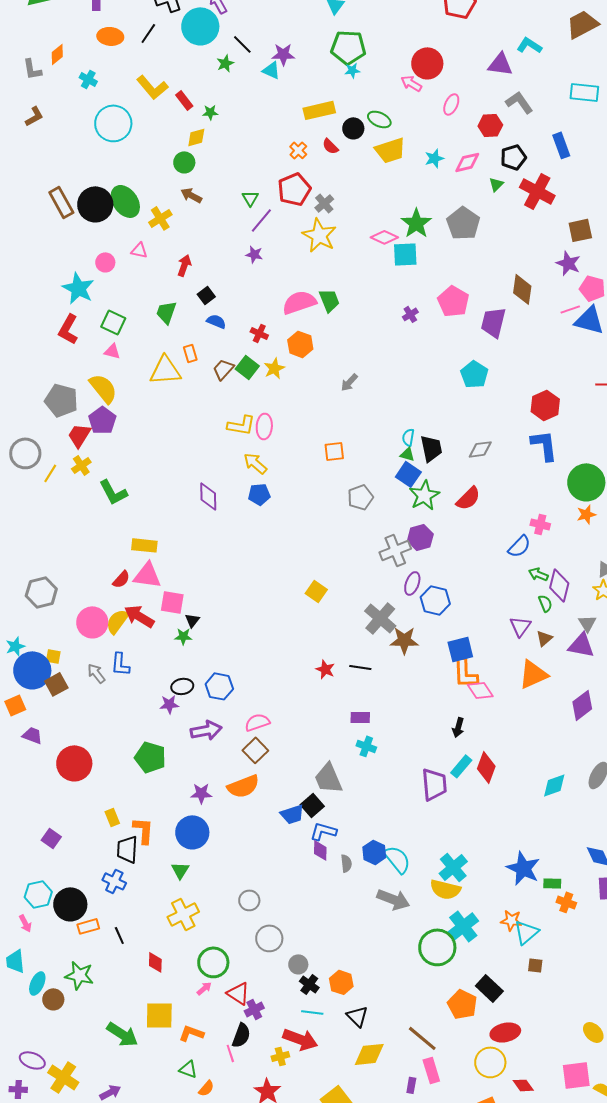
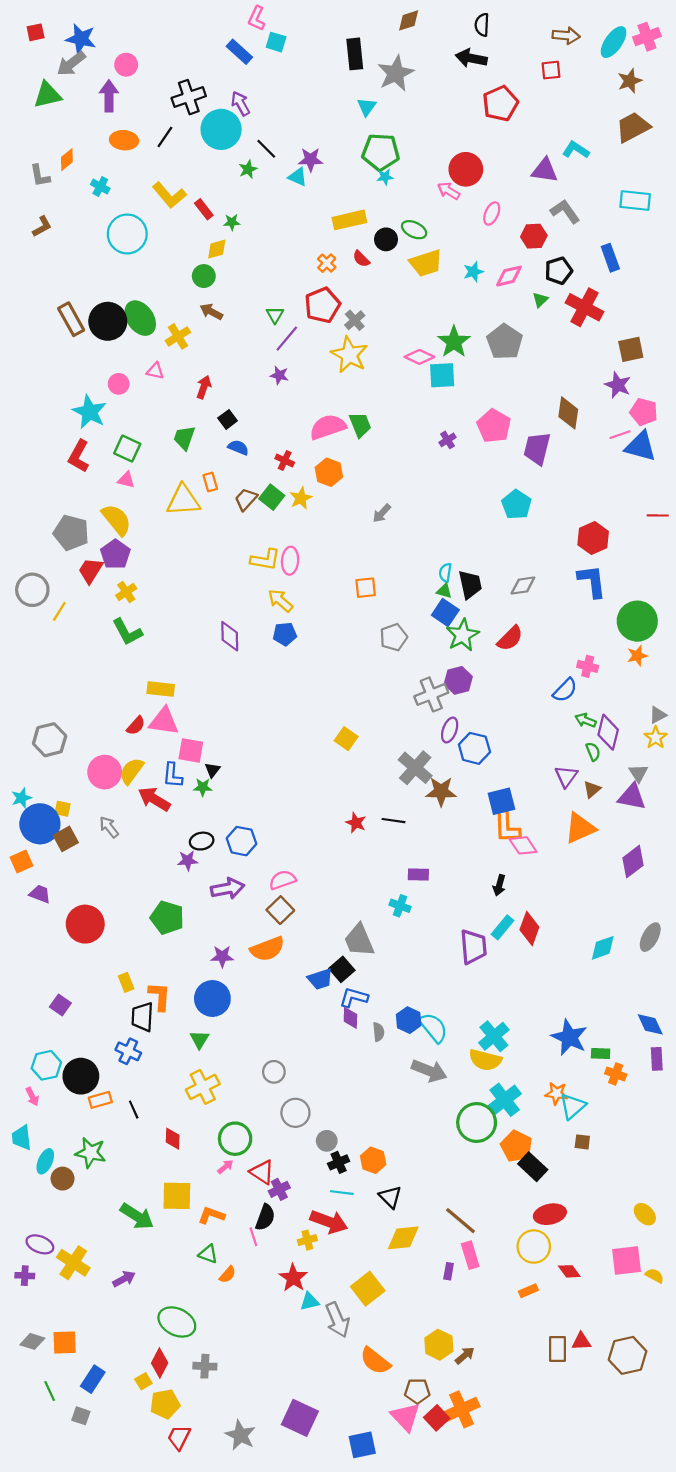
yellow cross: (81, 465) -> (126, 592), moved
red arrow: (139, 616) -> (154, 799), moved
blue L-shape: (120, 664) -> (173, 775), moved
purple rectangle: (360, 717) -> (418, 874), moved
black cross: (309, 984) -> (339, 1162), turned 30
orange pentagon: (462, 1004) -> (517, 1146), moved

